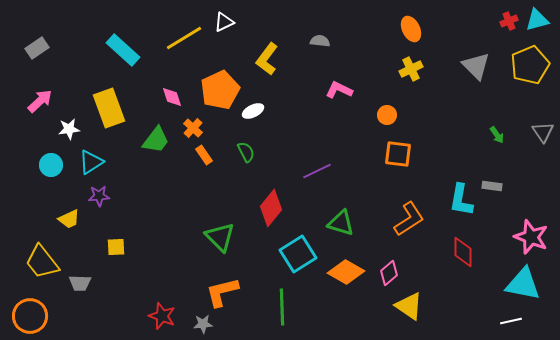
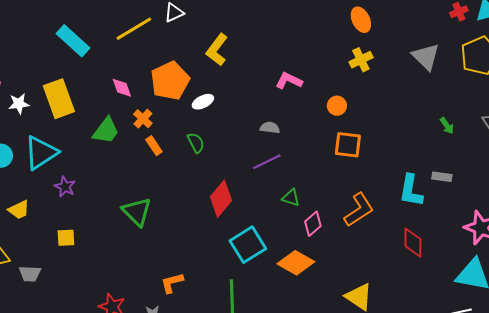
gray semicircle: (320, 41) -> (270, 128), moved
white star: (69, 129) -> (19, 104), moved
cyan triangle: (91, 162) -> (41, 153), size x1.4
purple star: (99, 196) -> (65, 187), moved, turned 30
green triangle: (341, 223) -> (291, 198), moved, size x0.7
green triangle: (220, 237) -> (137, 212), moved
pink diamond: (389, 273) -> (313, 224), moved
orange L-shape: (222, 292) -> (172, 283), size x0.7

